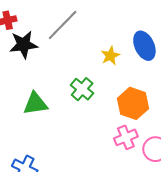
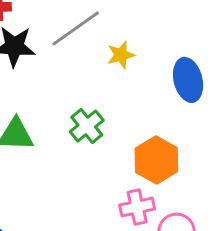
yellow star: (110, 56) -> (121, 55), moved

